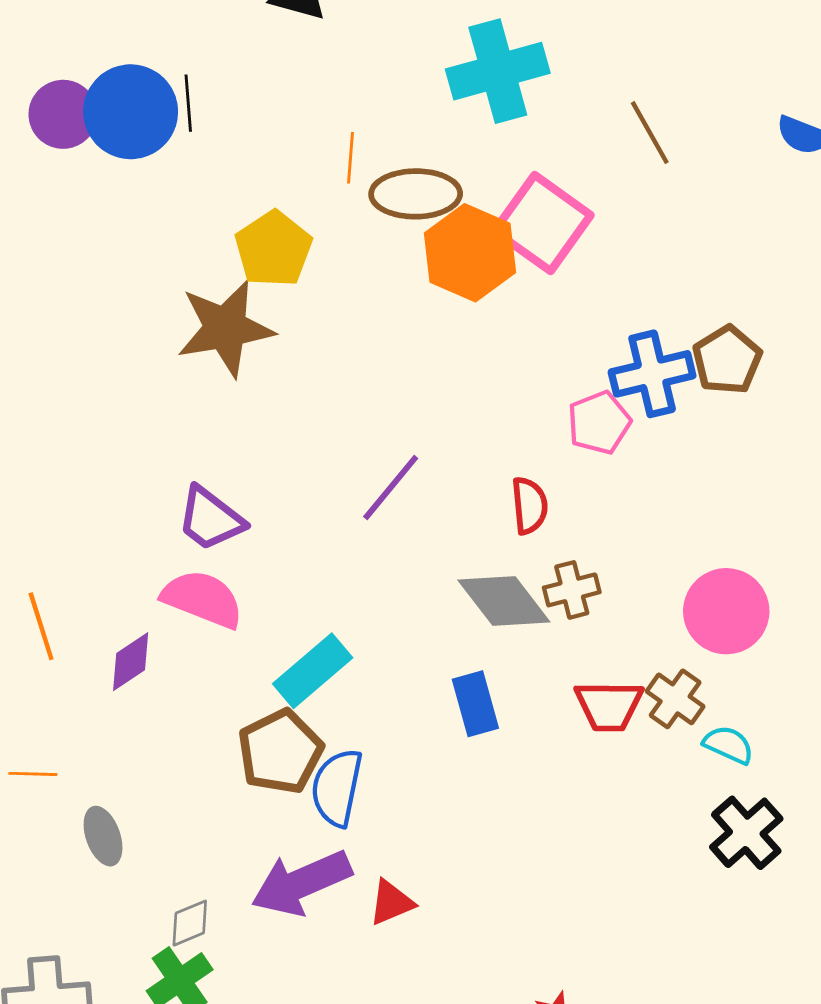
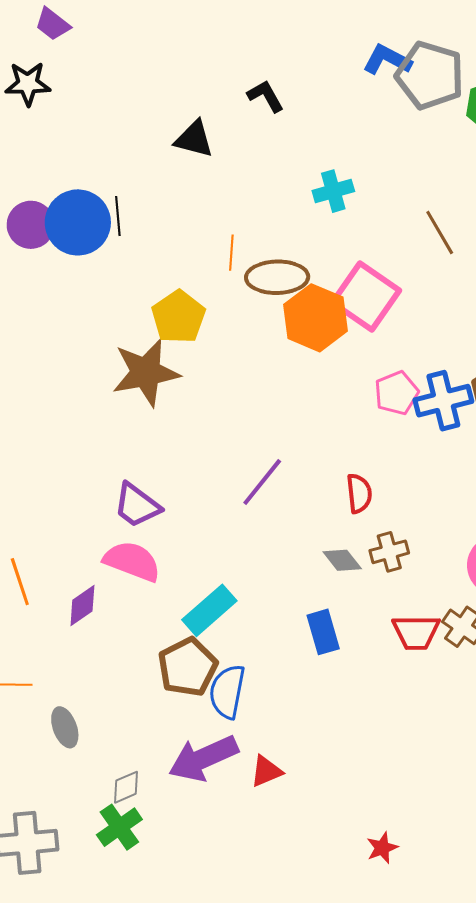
cyan cross: (498, 71) -> (333, 191), size x0.6
pink pentagon: (599, 423) -> (396, 393), moved
gray diamond: (504, 601) -> (342, 560), size x0.6

